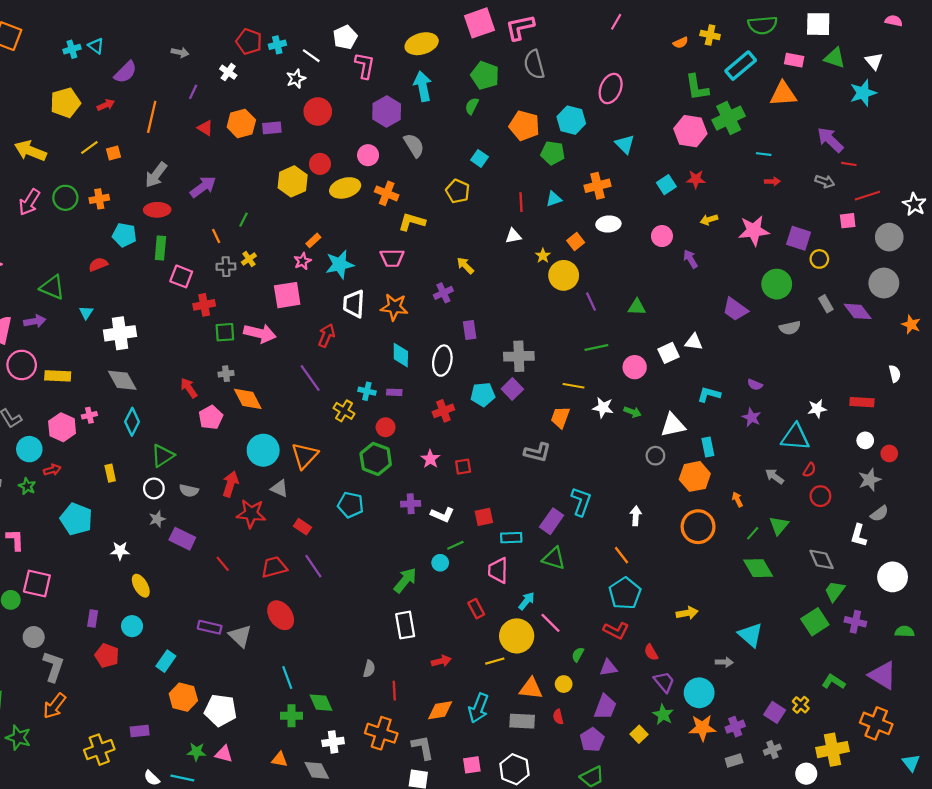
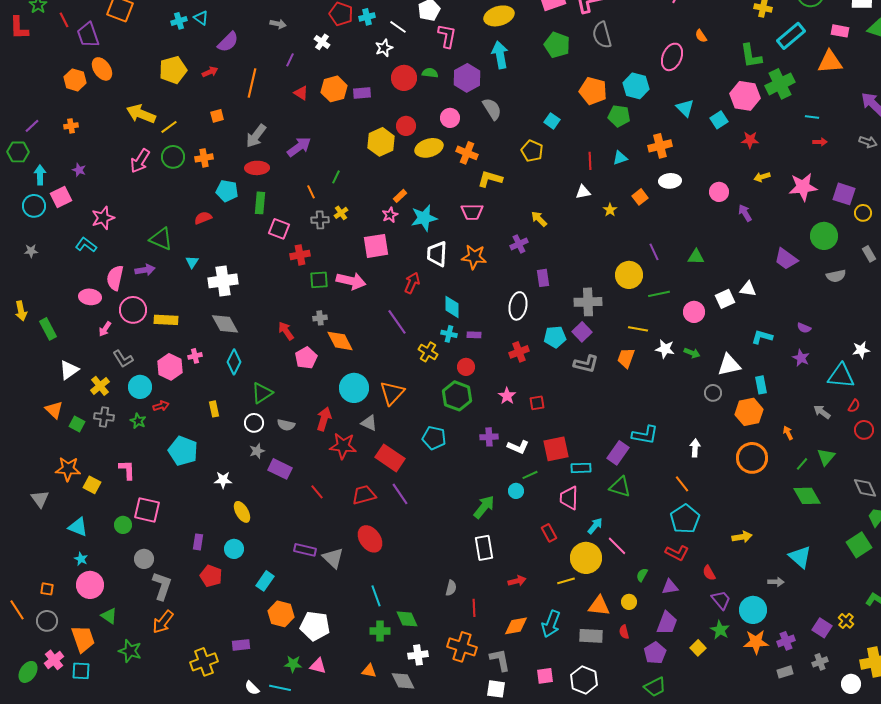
orange semicircle: (681, 43) -> (701, 36), moved, turned 80
green semicircle: (472, 106) -> (430, 73), moved, turned 70
yellow line: (89, 148) -> (169, 127), moved
cyan square: (666, 185) -> (719, 120), moved
yellow circle: (564, 275) -> (629, 275), moved
cyan diamond: (401, 355) -> (452, 307), moved
gray L-shape: (537, 452) -> (586, 364), moved
cyan L-shape: (581, 502) -> (645, 435), turned 80
red square: (484, 517) -> (556, 449), size x1.5
red rectangle: (302, 527) -> (390, 458), size x1.8

